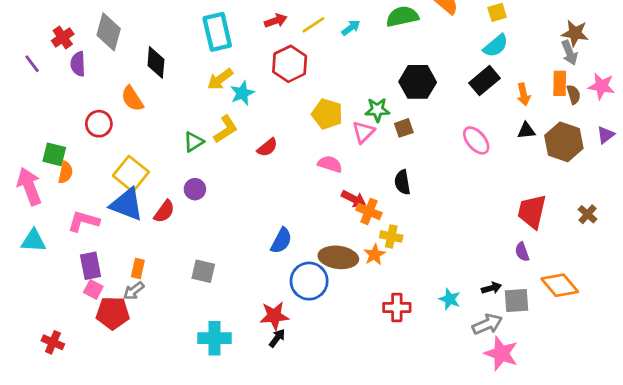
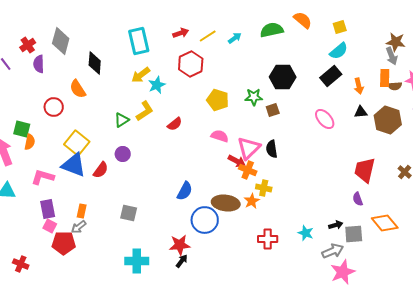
brown semicircle: (574, 94) -> (395, 86), turned 104
pink triangle: (363, 132) -> (249, 148), moved, size x1.4
pink star: (501, 353) -> (343, 272), turned 30

